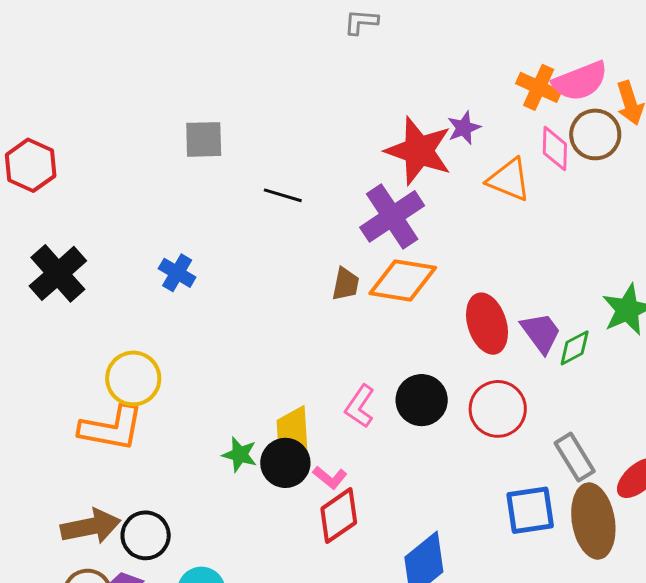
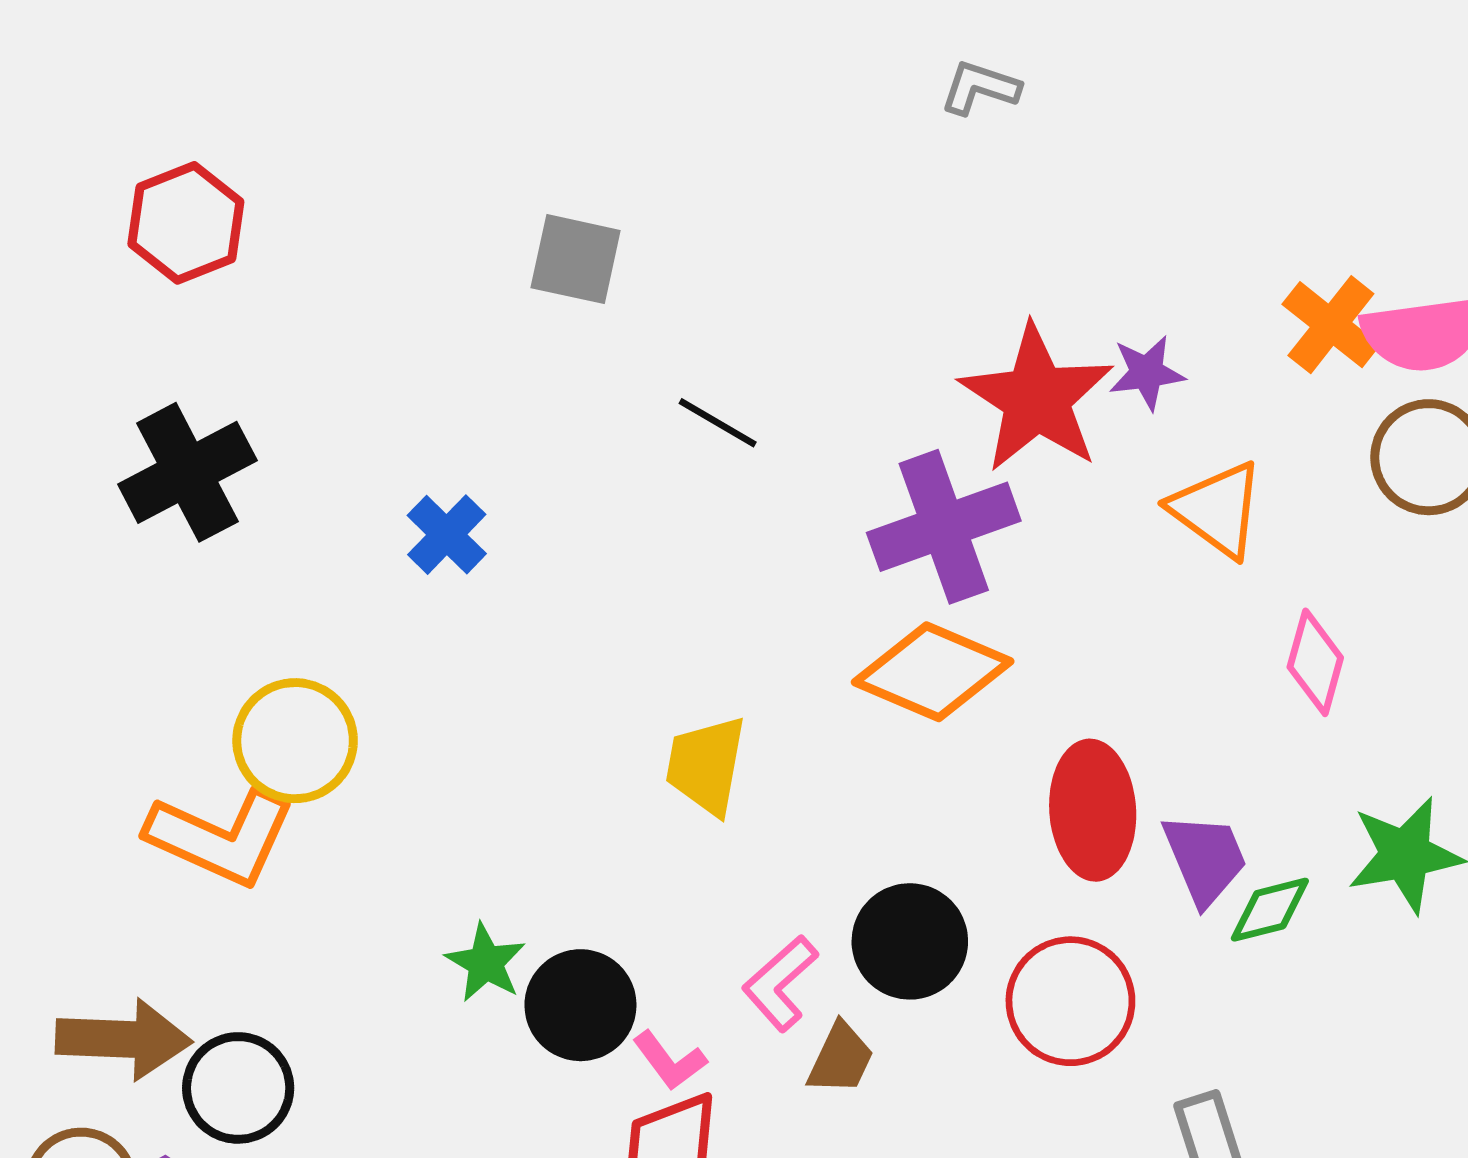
pink diamond: (555, 149) -> (1315, 662), moved
brown trapezoid: (346, 284) -> (841, 1059), moved
pink L-shape: (360, 406) -> (780, 983), moved
yellow trapezoid: (294, 429) -> (706, 765), moved

